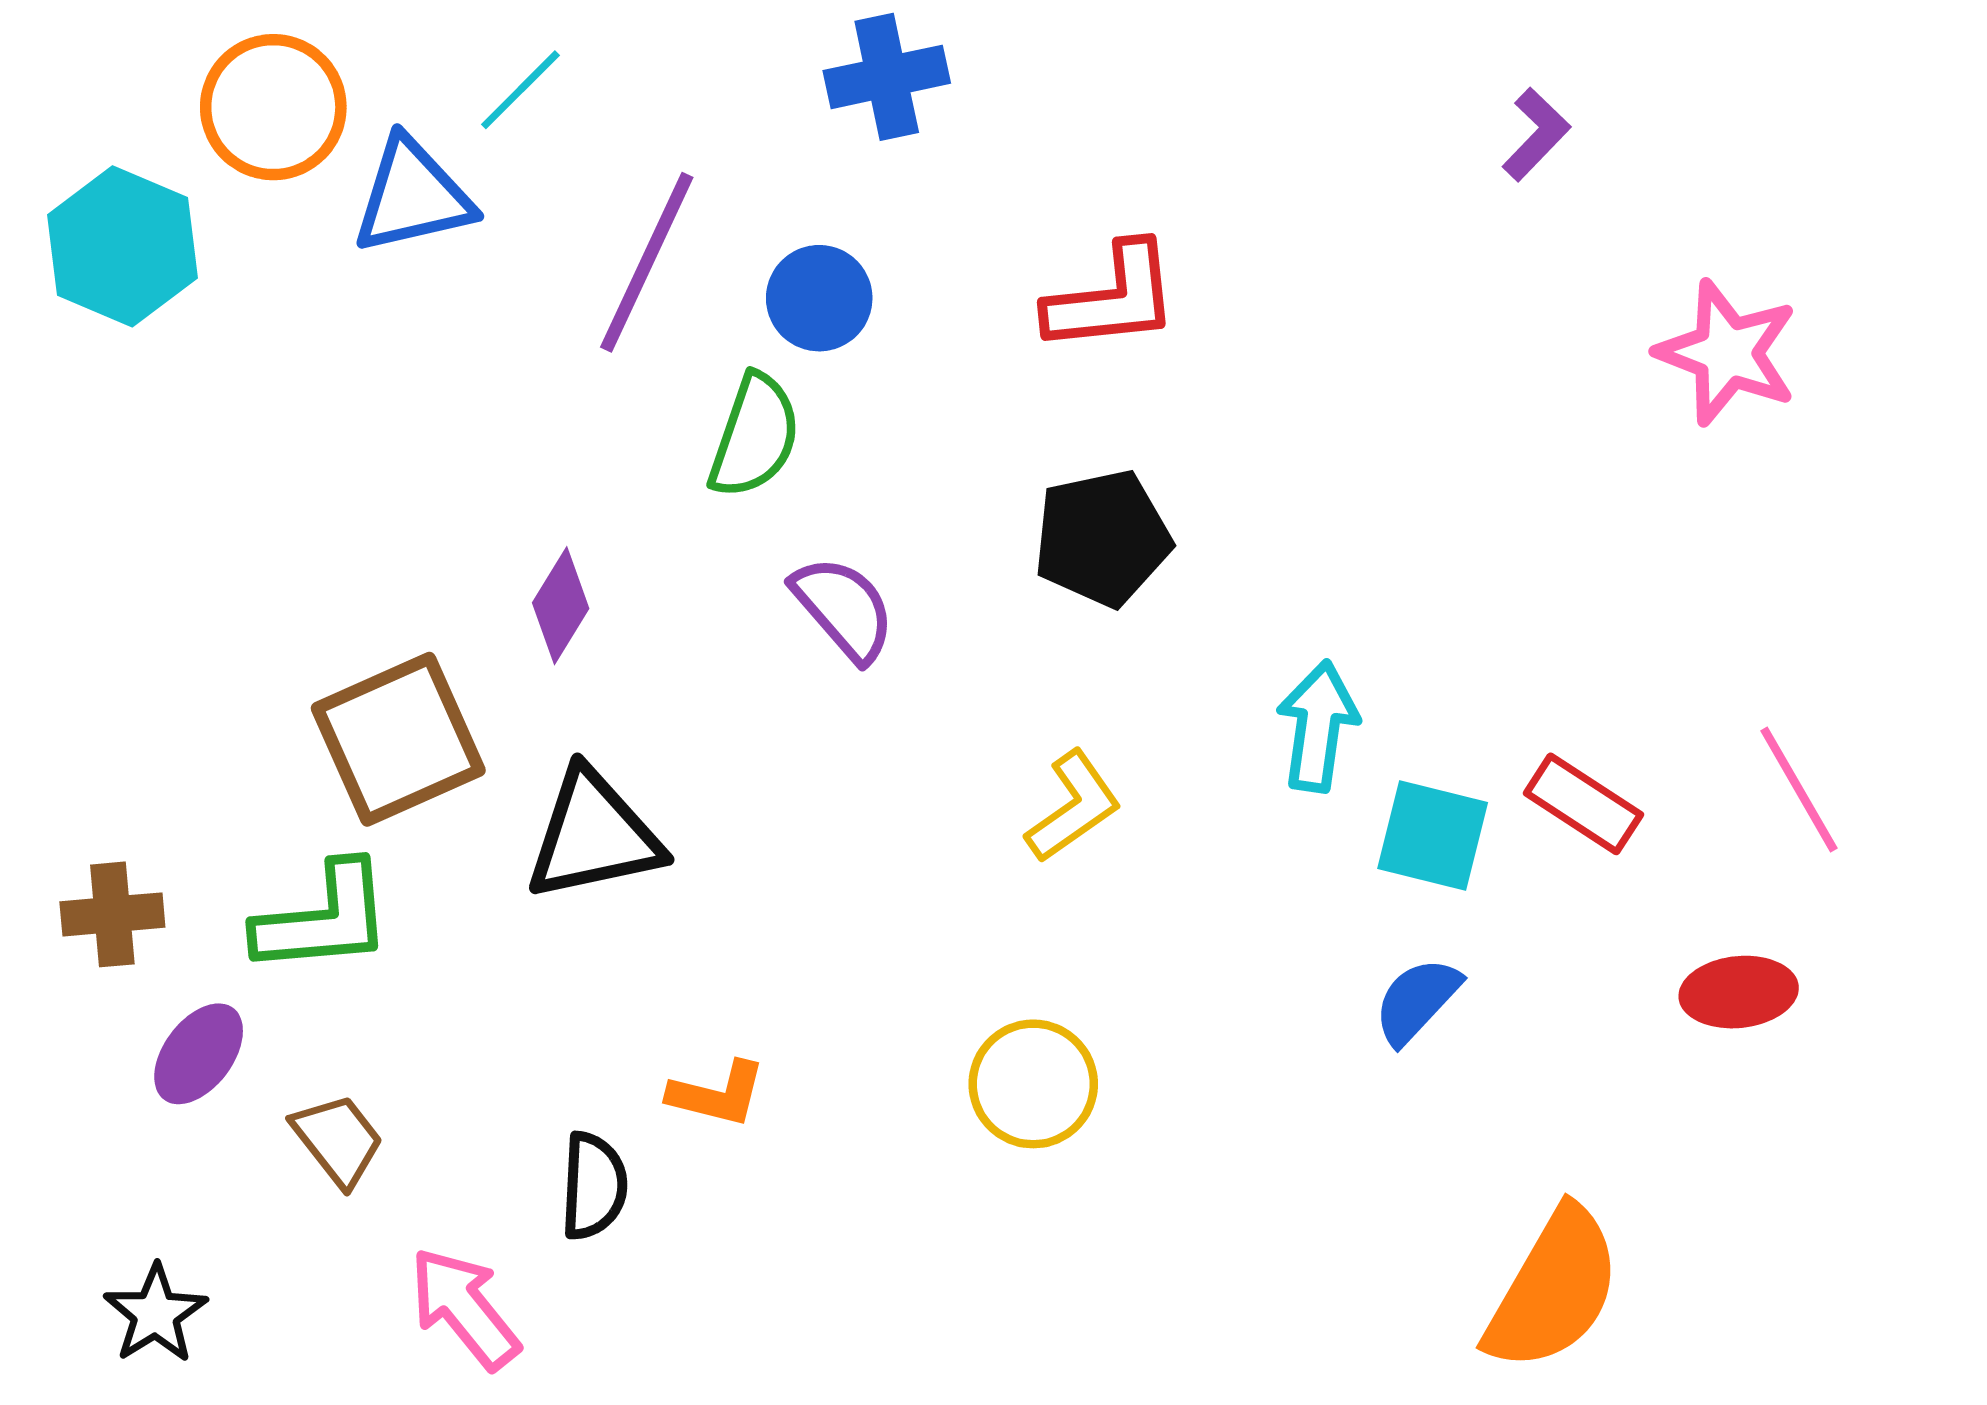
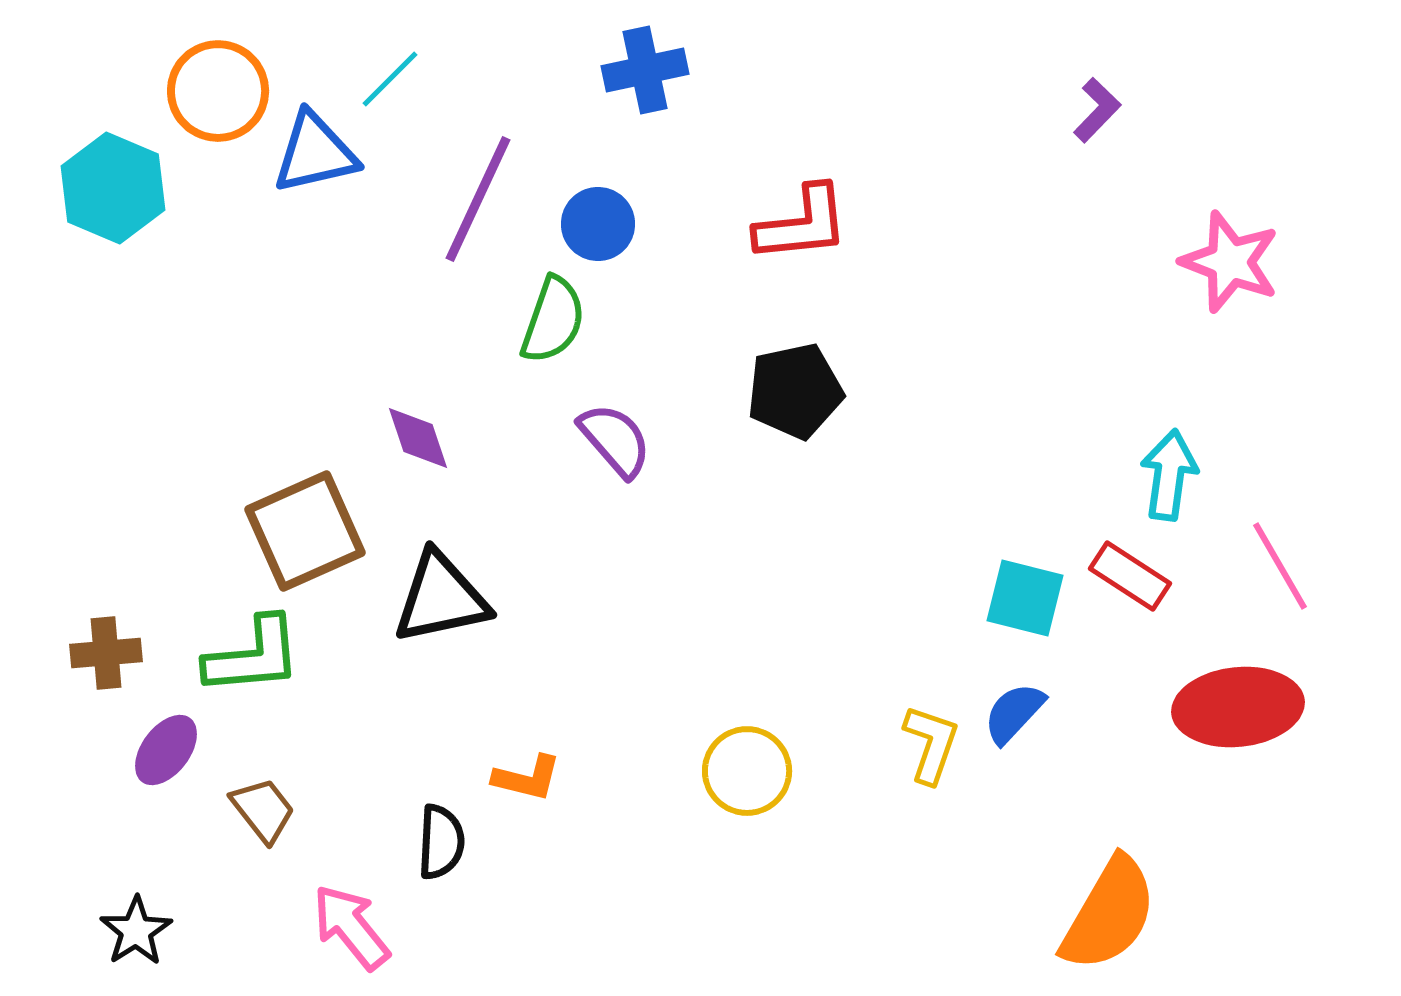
purple diamond: (561, 606) -> (418, 438), turned -50
cyan arrow: (1318, 726) -> (1169, 475), moved
yellow L-shape: (1073, 807) -> (931, 744), moved, turned -36
red ellipse: (1739, 992) -> (1238, 707), size x1.6

